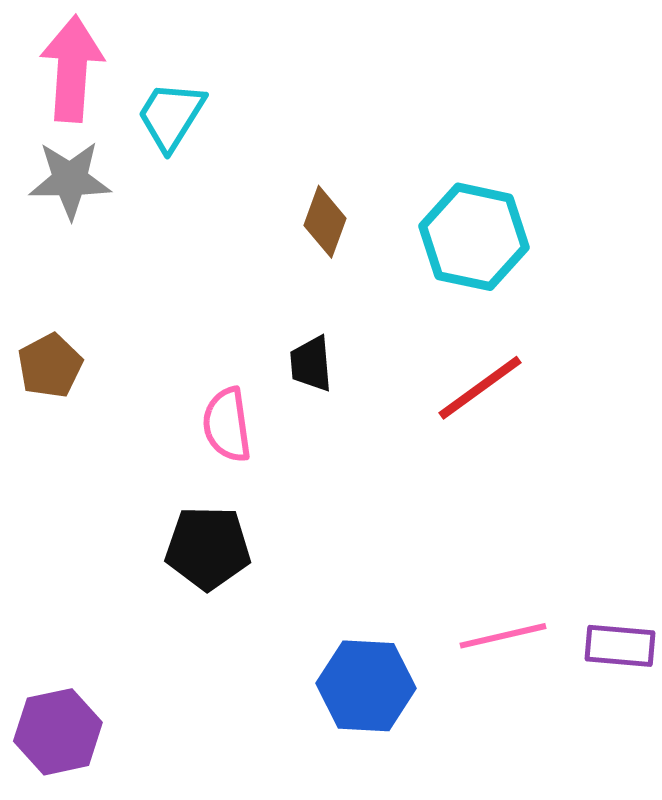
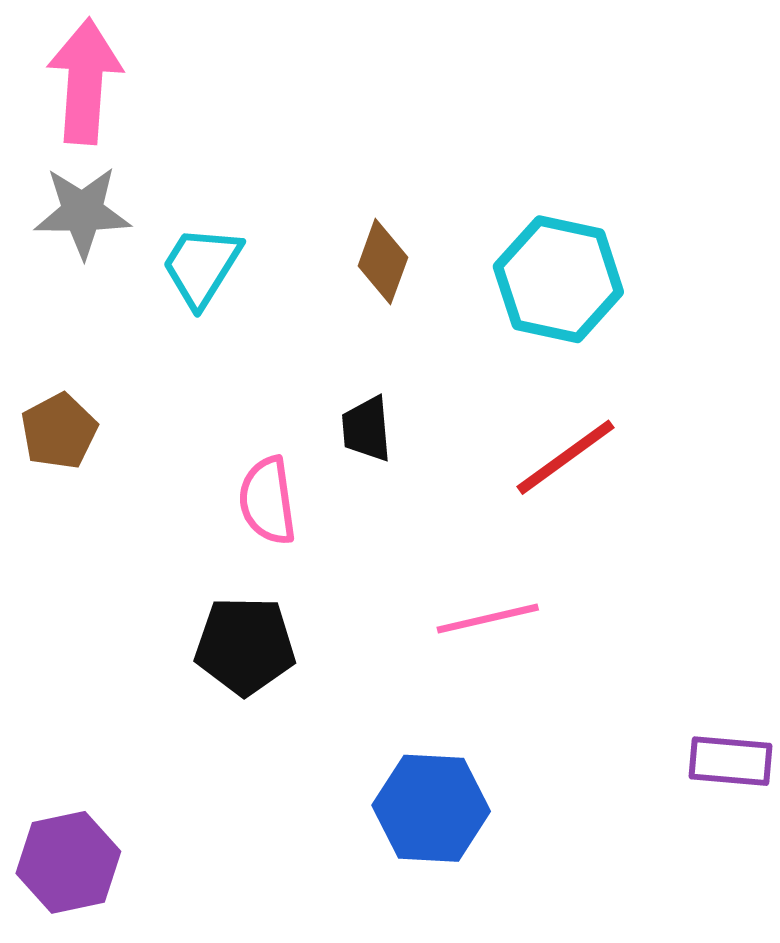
cyan trapezoid: (171, 116) -> (201, 266), moved
pink line: (503, 636) -> (488, 619), moved

